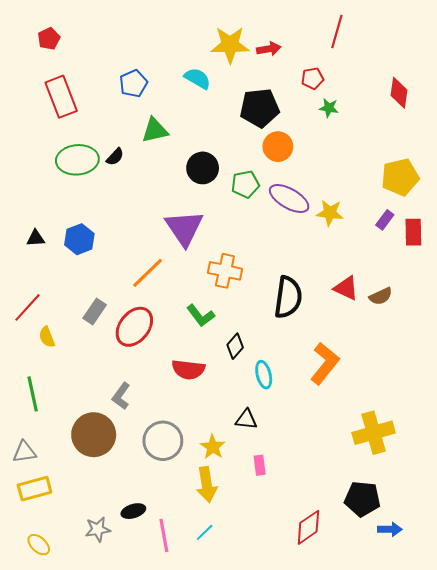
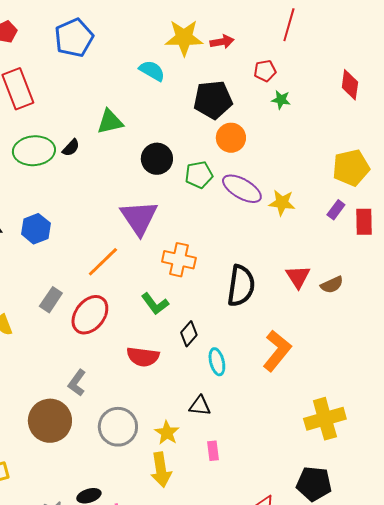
blue pentagon: (133, 83) -> (74, 38), moved, size x1.4
red triangle: (346, 288) -> (298, 277), turned 32

